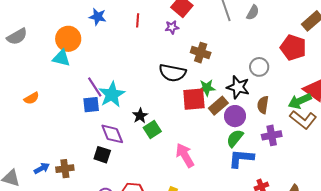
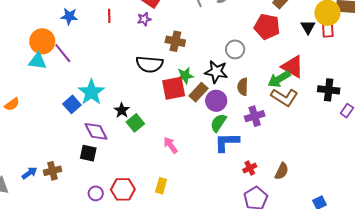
purple line: (95, 87) -> (63, 53), moved
blue square: (91, 105) -> (72, 104), turned -30
pink arrow: (185, 155) -> (171, 145), size x0.7

